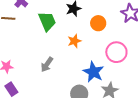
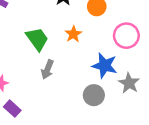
green trapezoid: (47, 21) -> (37, 39), moved

